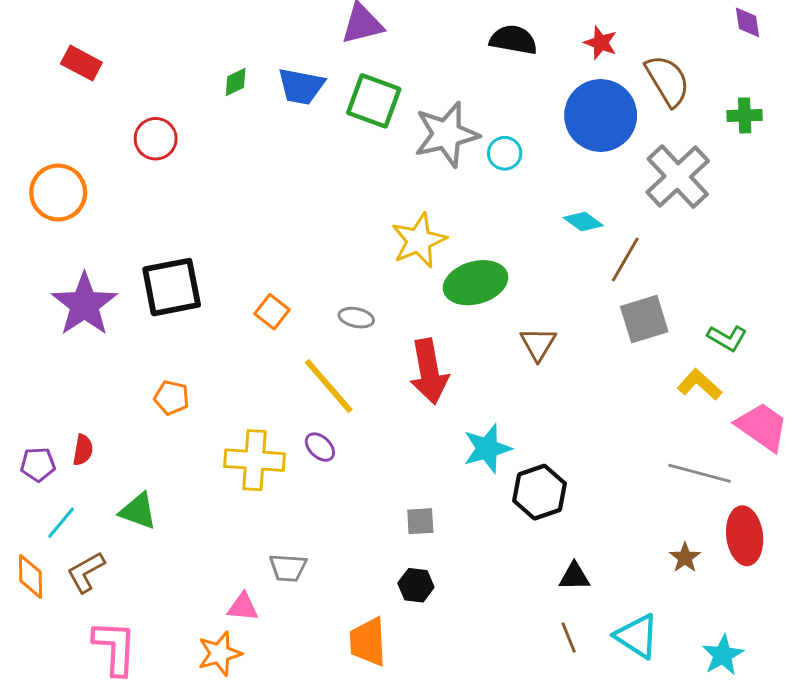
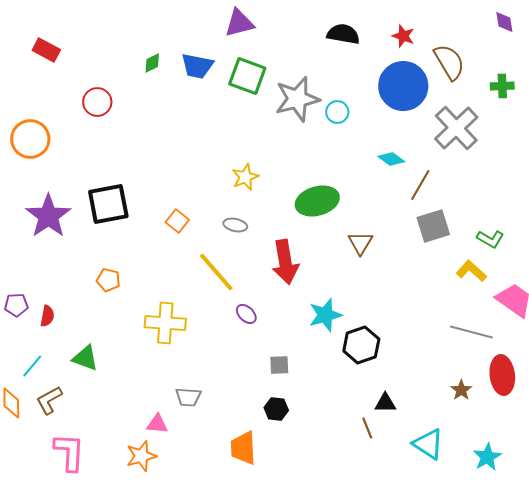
yellow star: (419, 241) -> (245, 177), moved, size x0.7
purple ellipse: (320, 447) -> (246, 314), moved
purple pentagon: (38, 464) -> (16, 305), moved
brown line: (569, 638) -> (367, 428), moved

